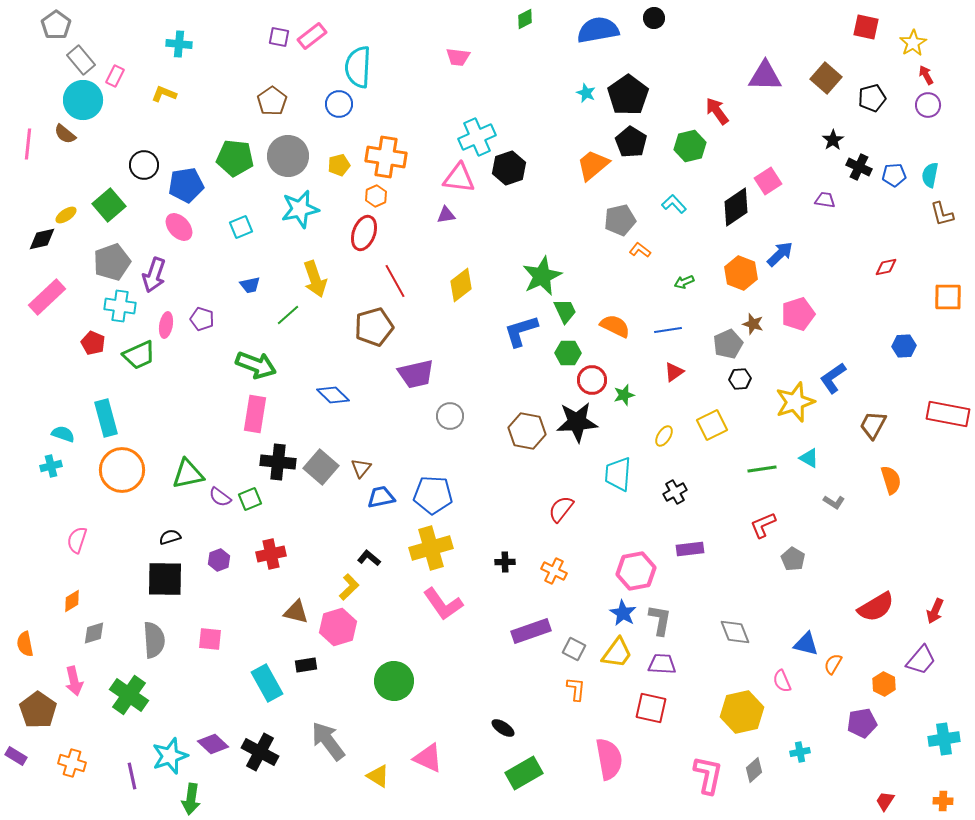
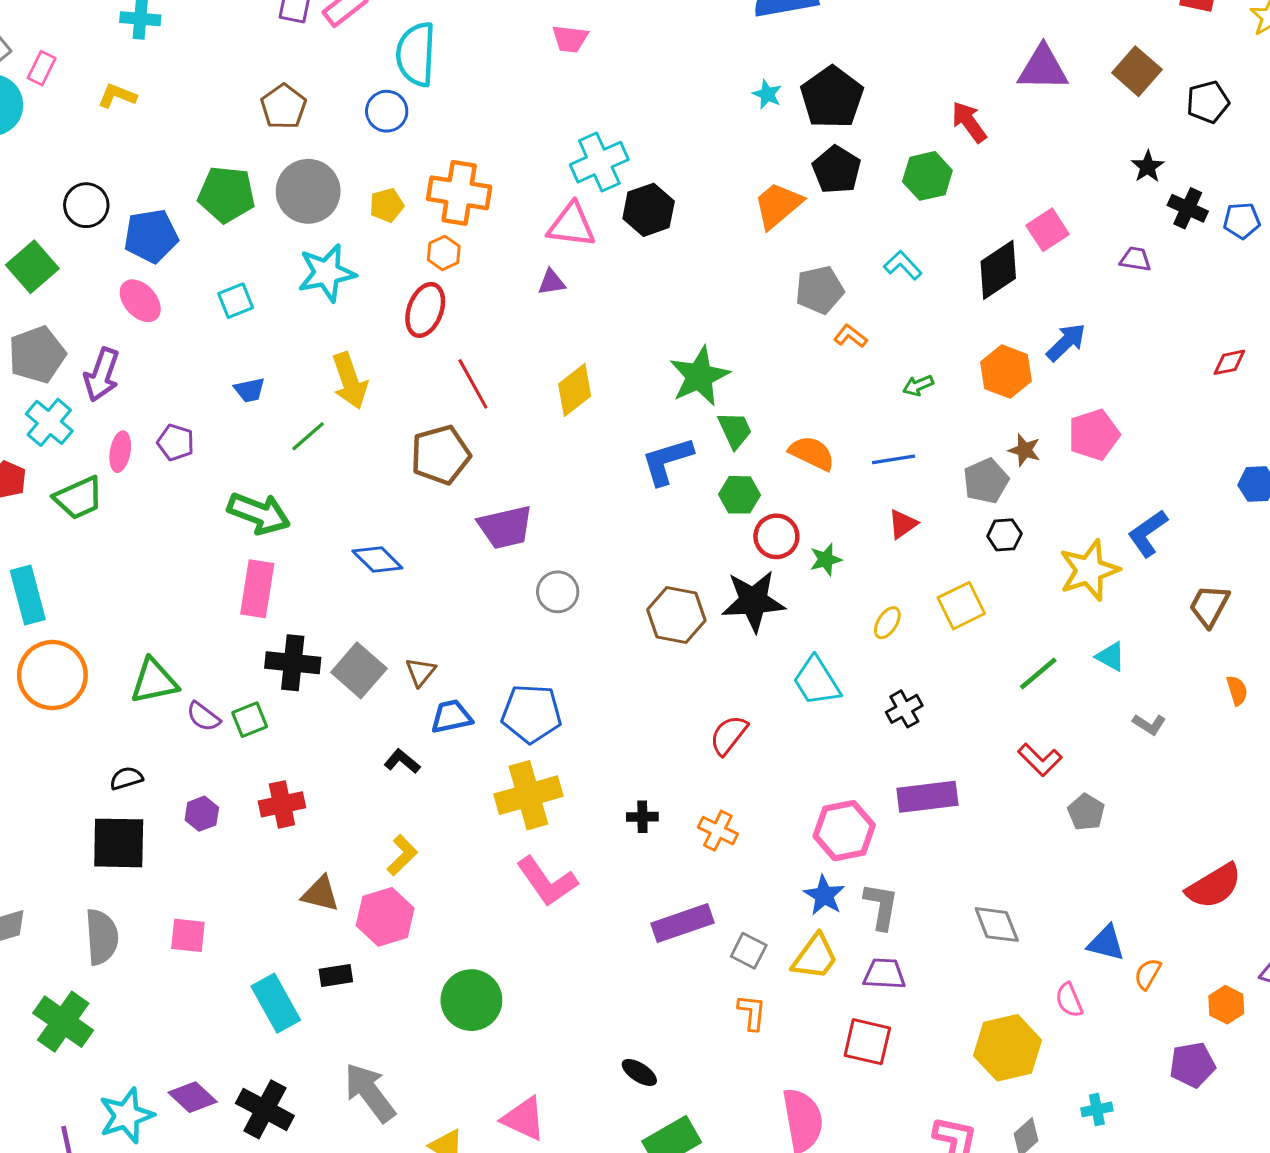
cyan cross: (120, 306) -> (49, 422), turned 32
green line: (762, 469) -> (1038, 673), turned -32
cyan trapezoid: (618, 474) -> (816, 681), turned -36
orange semicircle: (891, 480) -> (1237, 690), size x0.7
red L-shape: (763, 525) -> (1040, 760), turned -112
purple rectangle: (690, 549) -> (927, 797), size x1.4
black L-shape: (369, 558) -> (402, 761), moved

